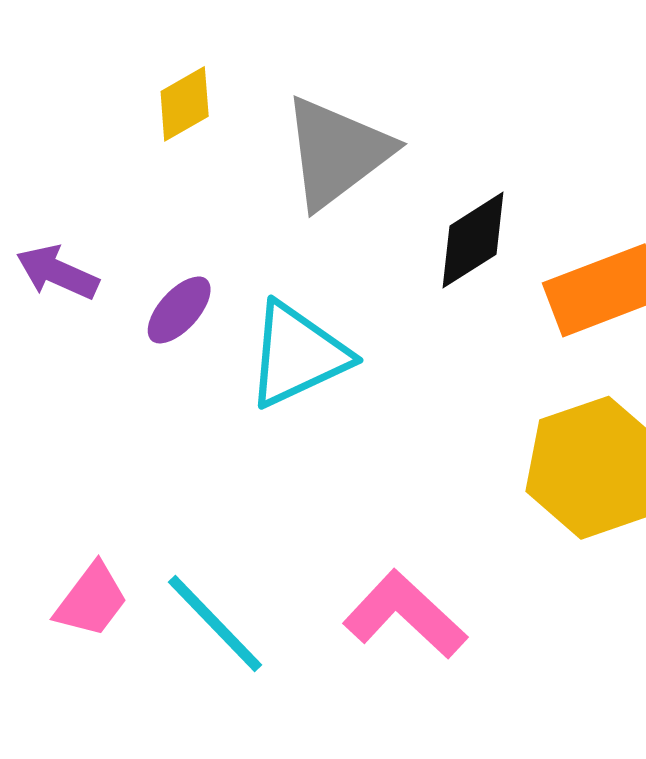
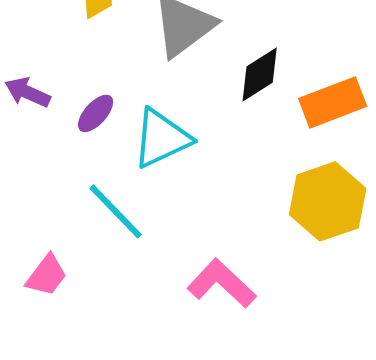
cyan line: (215, 624) -> (116, 211), moved

